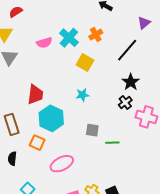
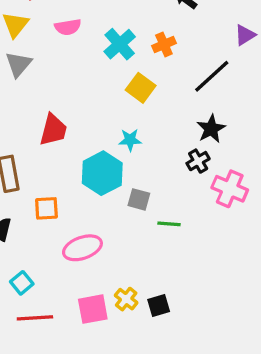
pink semicircle: (44, 43) -> (68, 27), moved
cyan hexagon: (51, 118) -> (102, 173), moved
orange square: (37, 143) -> (46, 208), turned -35

